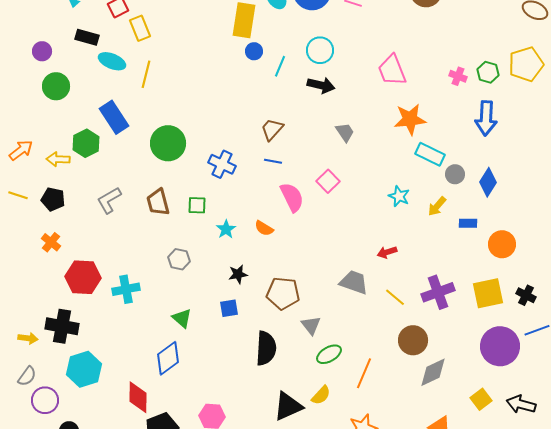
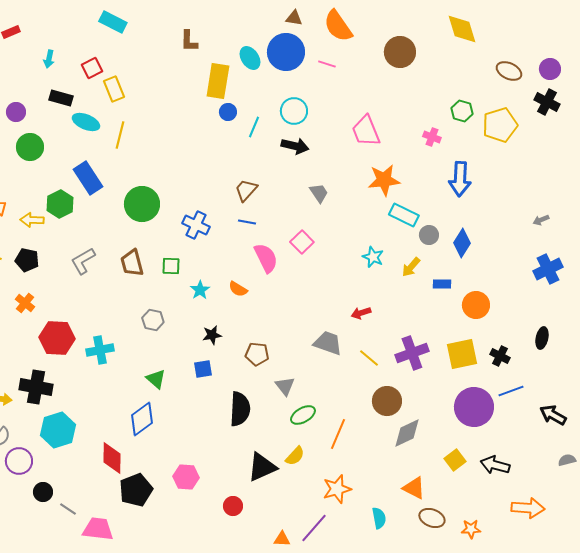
green hexagon: (488, 72) -> (462, 111), moved
brown pentagon: (283, 293) -> (257, 354), size x0.7

